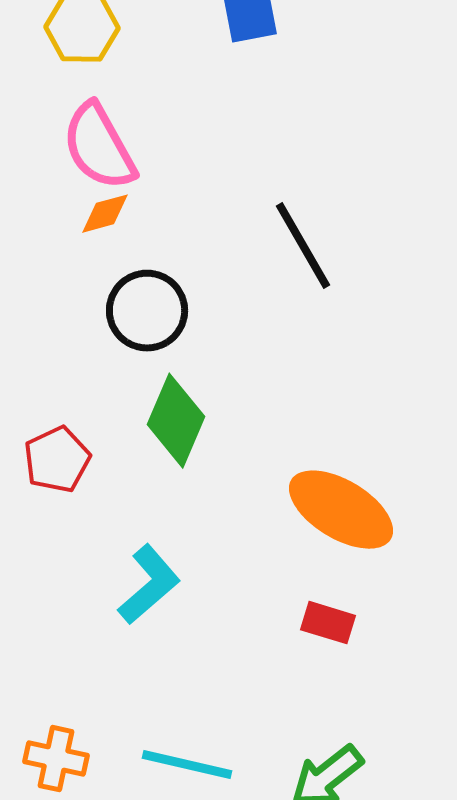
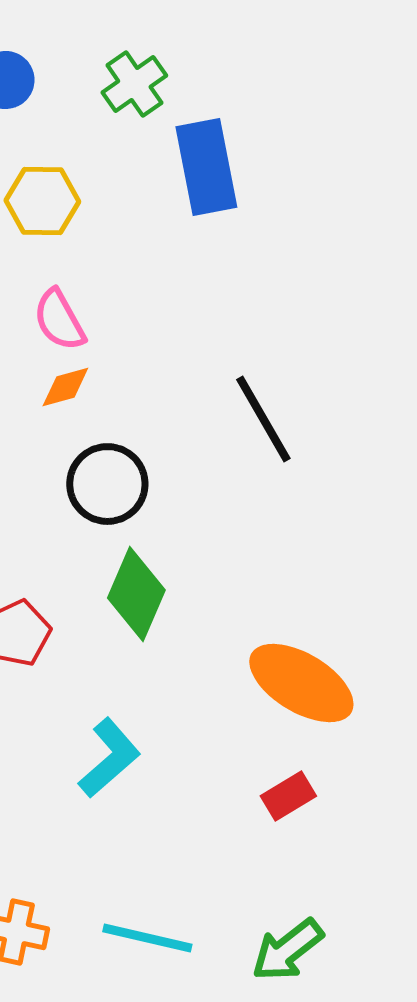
pink semicircle: (99, 147) -> (59, 320), size x0.7
red rectangle: (328, 623) -> (288, 796), turned -48

